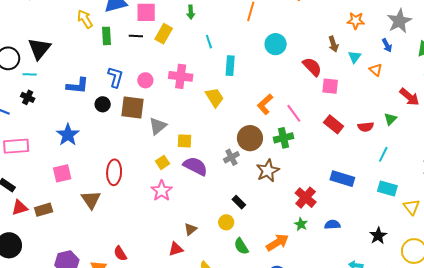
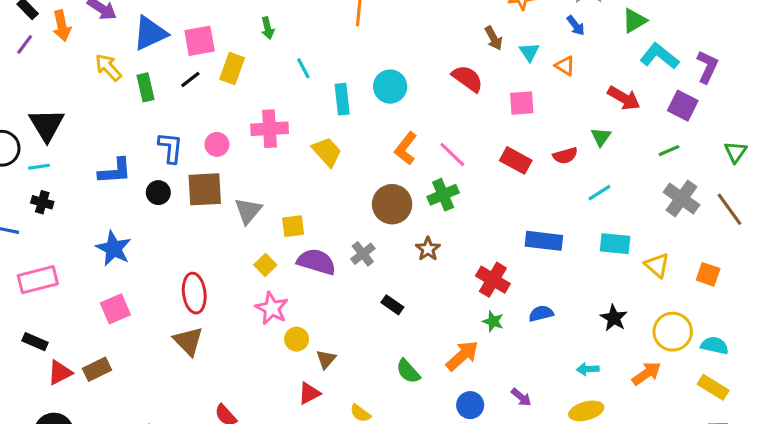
black line: (136, 36) -> (190, 79), turned -32
cyan circle: (276, 44) -> (390, 87), moved
pink square: (330, 86) -> (522, 103), moved
cyan line: (383, 154) -> (599, 193), turned 42
gray cross: (231, 157) -> (363, 254), moved
brown star: (268, 171) -> (428, 249), size x0.7
brown triangle: (91, 200) -> (188, 341), moved
yellow circle: (226, 222) -> (297, 339), moved

